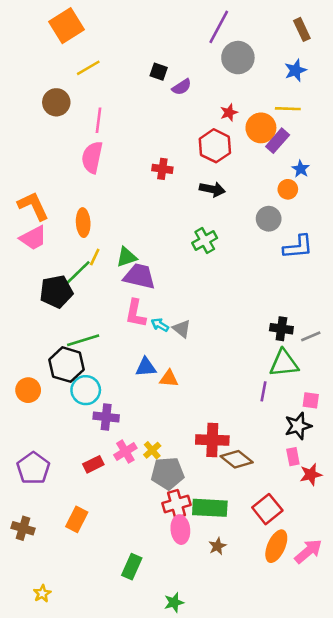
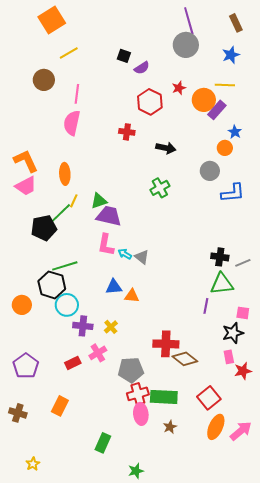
purple line: (219, 27) -> (189, 21), moved, turned -44
red hexagon: (215, 146) -> (150, 102), moved
yellow cross: (152, 450) -> (111, 327), moved

